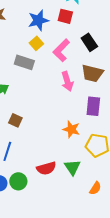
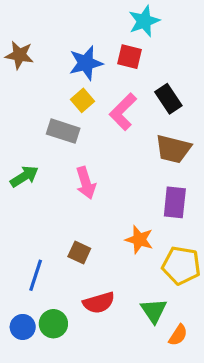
pink arrow: (67, 81) -> (86, 183), moved
brown square: (15, 120) -> (79, 253), moved
green triangle: (72, 167) -> (154, 311), moved

